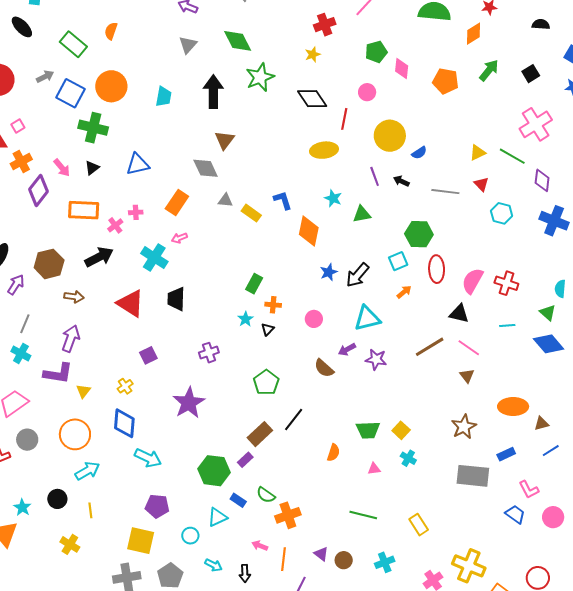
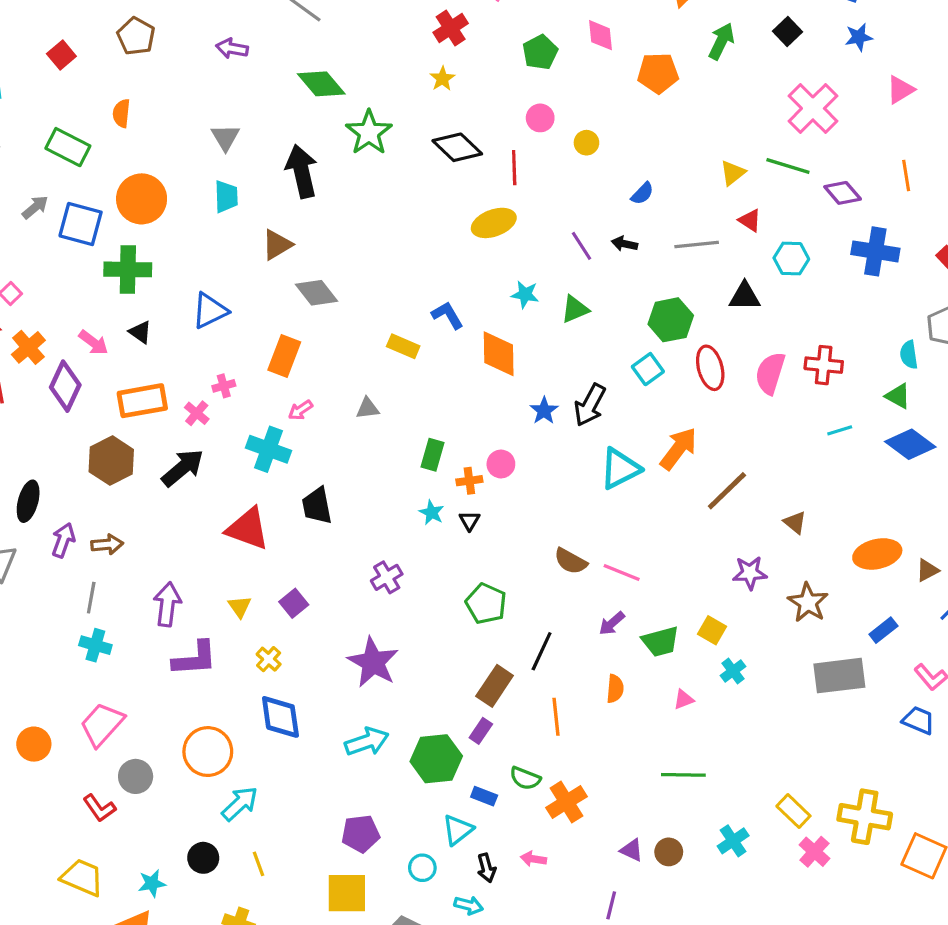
gray triangle: (188, 45) -> (225, 137), moved
pink diamond: (402, 69) -> (600, 35), moved
yellow circle: (390, 136) -> (586, 143), moved, size x0.5
brown triangle: (225, 140) -> (277, 245), moved, turned 35
black triangle: (92, 168) -> (140, 332), turned -35
purple diamond: (542, 180) -> (843, 193), turned -35
gray triangle: (225, 200) -> (368, 408), moved
brown hexagon: (49, 264) -> (111, 461), moved
orange arrow: (404, 292) -> (678, 449), moved, size x1.8
brown arrow: (74, 297) -> (107, 544), moved
black triangle: (459, 314) -> (745, 296), moved
pink circle: (314, 319) -> (501, 464), moved
pink line: (469, 348) -> (622, 573), moved
purple arrow: (347, 349) -> (612, 623), moved
purple star: (376, 359) -> (750, 573), moved
purple L-shape: (58, 373) -> (195, 659), moved
yellow triangle: (83, 391) -> (240, 607), moved
cyan arrow: (148, 458) -> (367, 742), moved, turned -32
cyan cross: (408, 458) -> (733, 671), turned 35
cyan star: (22, 507) -> (152, 883), turned -30
yellow rectangle: (419, 525) -> (793, 811), moved
orange line: (283, 559) -> (556, 717), moved
black arrow: (245, 573) -> (486, 868), moved

